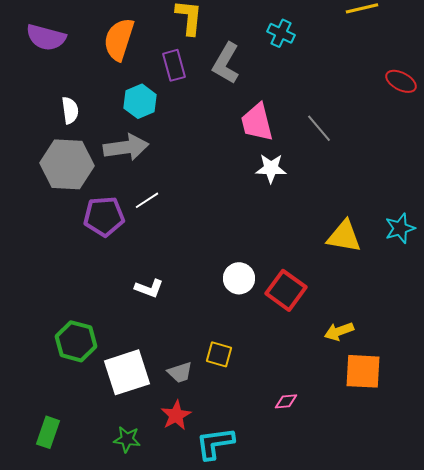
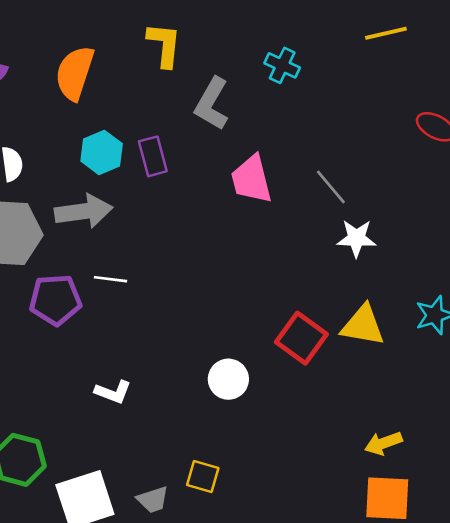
purple rectangle: (174, 65) -> (153, 156), moved
white star: (271, 168) -> (356, 238), moved
white line: (147, 200) -> (111, 279), turned 40
red square: (286, 290) -> (301, 338), moved
yellow arrow: (339, 331) -> (383, 443), moved

